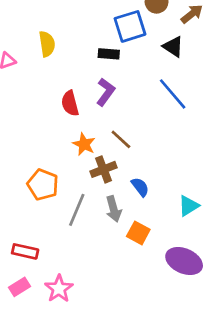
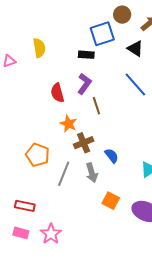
brown line: (121, 139) -> (96, 106), moved, turned 30
orange square: (138, 233) -> (111, 201), moved
pink rectangle: (19, 287) -> (21, 233), turned 49

